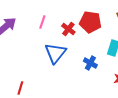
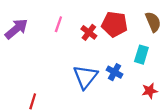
blue triangle: (55, 53) -> (85, 77), moved

